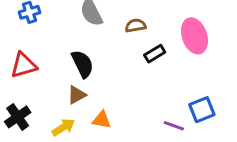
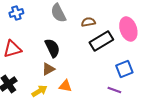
black rectangle: (155, 54) -> (101, 41), size x1.6
blue square: (202, 110) -> (124, 69), moved

